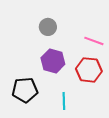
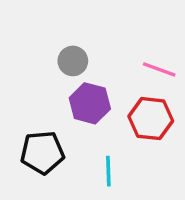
gray circle: (48, 27) -> (73, 61), moved

